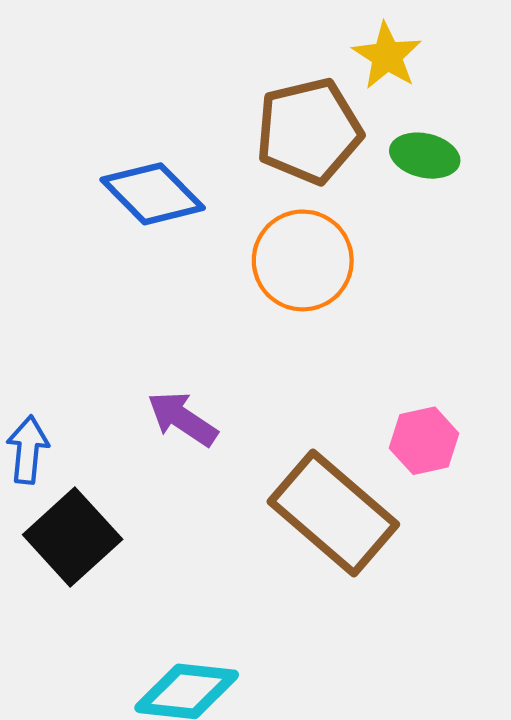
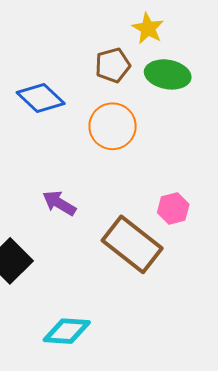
brown pentagon: (309, 131) -> (113, 65), size x0.7
green ellipse: (425, 156) -> (168, 74), size x1.4

